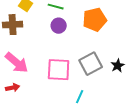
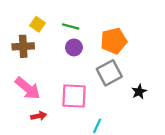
gray square: (91, 64) -> (109, 73), moved
red arrow: (13, 88) -> (39, 116), moved

